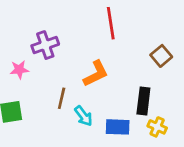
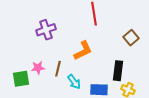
pink star: (19, 70) -> (38, 68), moved

